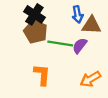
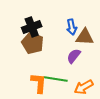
black cross: (34, 14) -> (32, 27), turned 36
green line: (60, 43) -> (56, 79), moved

